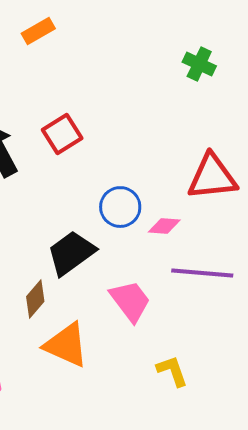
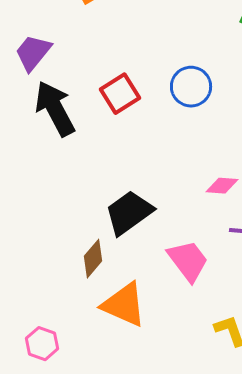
blue circle: (120, 207) -> (191, 87), moved

